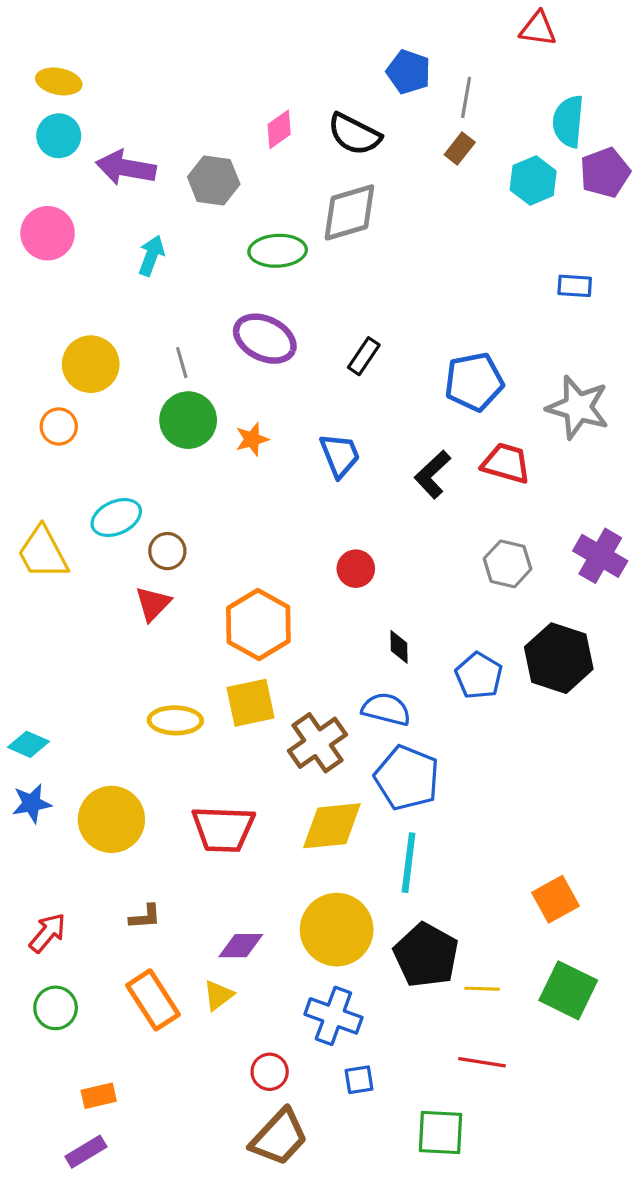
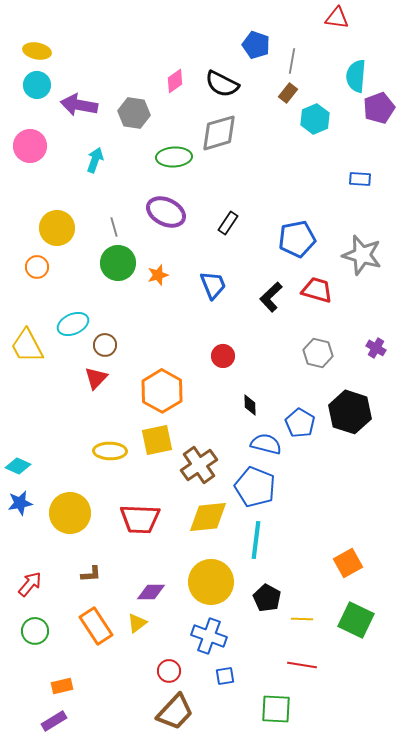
cyan hexagon: (533, 180) -> (315, 119), moved
purple cross: (600, 556) -> (376, 348), size x0.6
blue semicircle: (386, 709) -> (266, 444), moved
black pentagon: (426, 955) -> (267, 598), size x0.7

